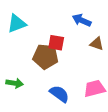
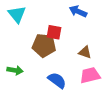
cyan triangle: (17, 23) -> (17, 14), turned -48
brown triangle: (97, 44) -> (85, 52), moved

